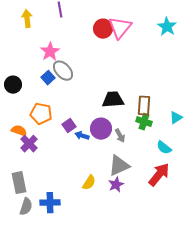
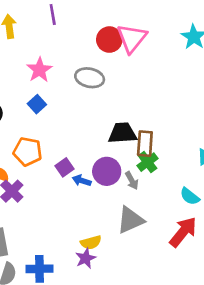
gray ellipse: (63, 71) -> (90, 78), moved, turned -35
brown rectangle: (144, 106) -> (145, 144), moved
green cross: (144, 122) -> (148, 162), moved, turned 35
yellow semicircle: (89, 183) -> (91, 242), turned 42
purple star: (116, 185) -> (86, 258), moved

